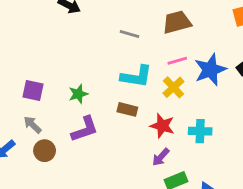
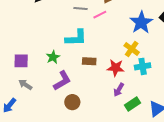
pink line: (177, 61) -> (100, 15), moved
cyan L-shape: (136, 76) -> (76, 38), moved
yellow cross: (173, 87) -> (132, 49), moved
brown circle: (45, 151) -> (72, 102), moved

